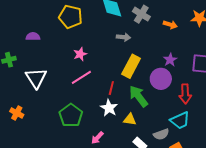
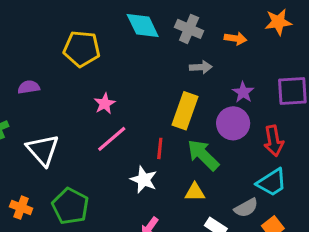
gray arrow: (123, 37) -> (201, 67), moved
white star: (109, 108) -> (144, 180), moved
green pentagon: (71, 115) -> (70, 206), moved

